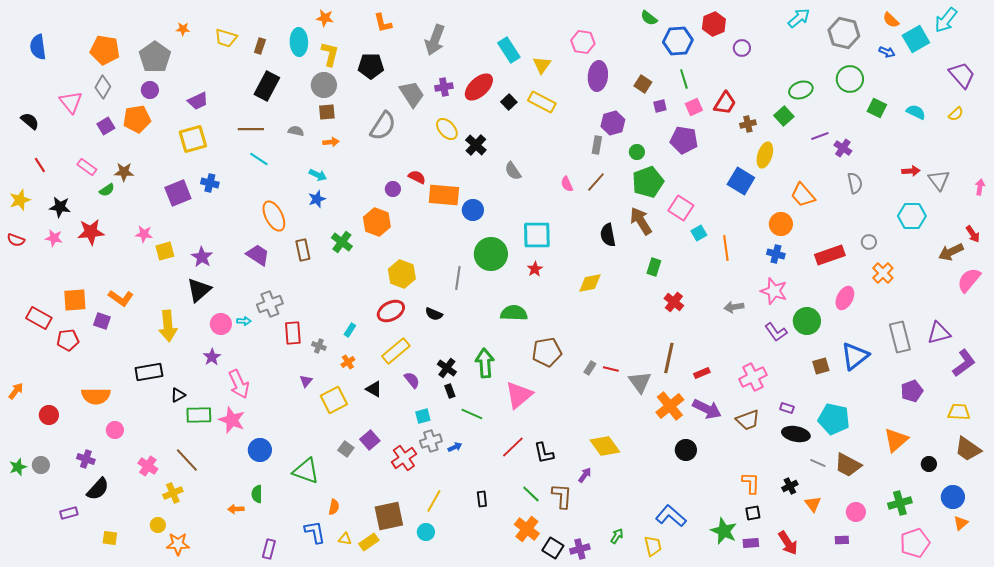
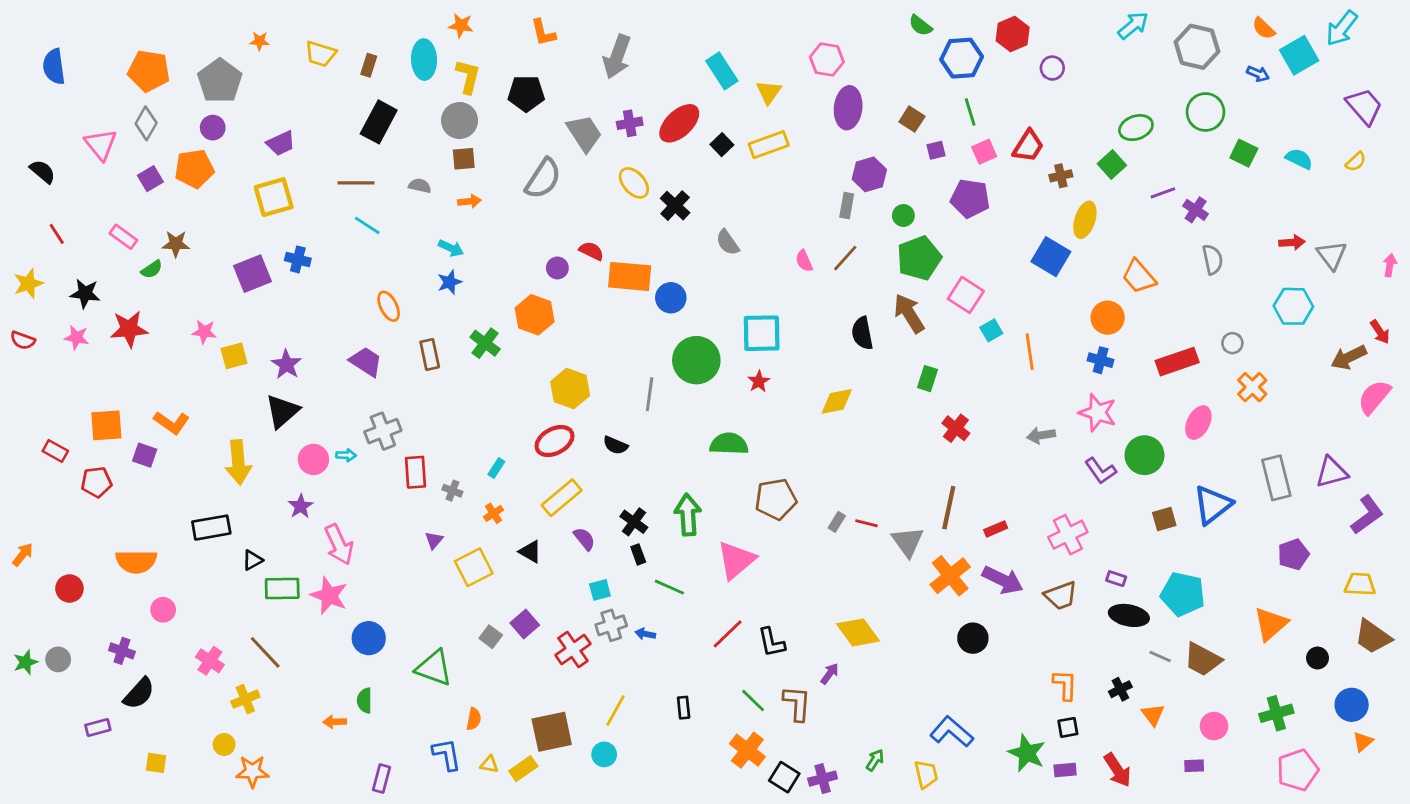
yellow rectangle: (542, 102) -> (769, 145), turned -48
orange ellipse: (274, 216) -> (389, 306), size x0.7
red rectangle: (39, 318) -> (55, 451), size x0.7
blue arrow: (455, 447) -> (645, 634), turned -144

